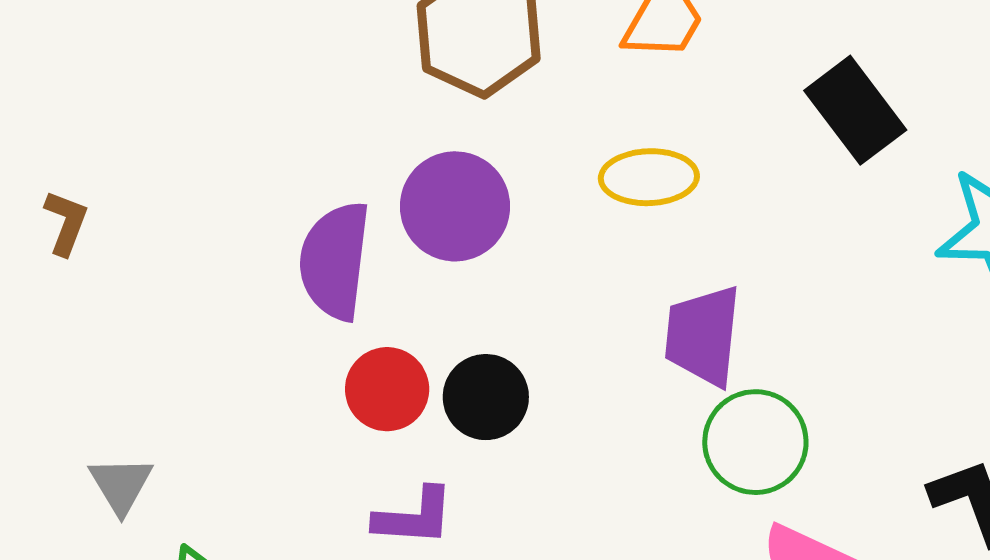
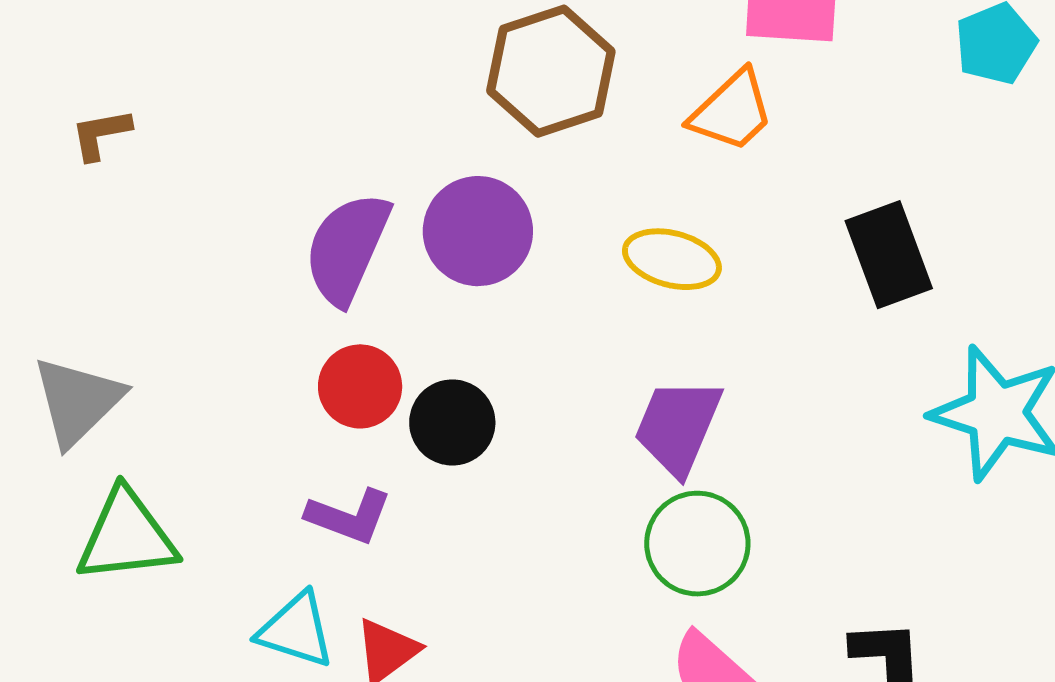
brown L-shape: (66, 223) -> (101, 134), turned -138
gray triangle: (121, 485) -> (78, 401), size x1.5

